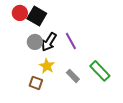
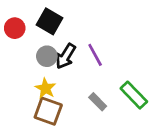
red circle: (20, 13) -> (15, 28), moved
yellow star: (47, 66) -> (46, 88), moved
brown square: (36, 83) -> (48, 111), size x1.5

